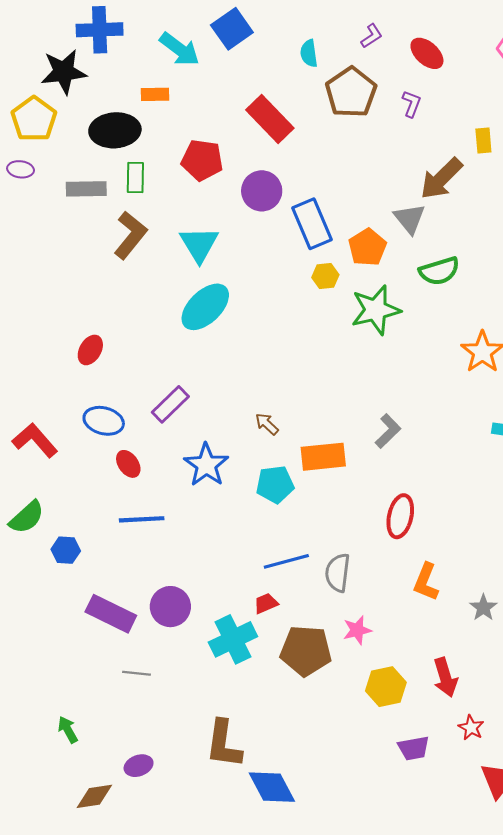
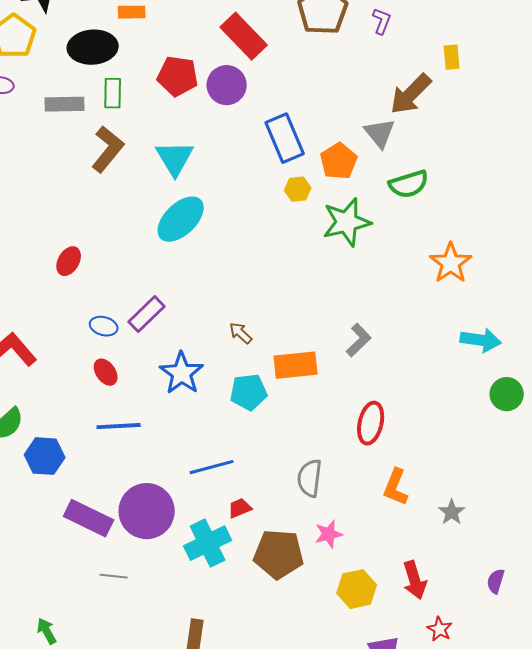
purple circle: (262, 191) -> (227, 85), moved
blue ellipse: (104, 421) -> (104, 326), moved, size x0.7
blue hexagon: (66, 550) -> (45, 456), size x1.4
blue line: (286, 561) -> (212, 467), moved
purple circle: (170, 607) -> (147, 511), size x1.4

